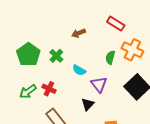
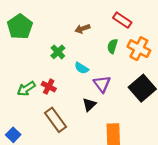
green pentagon: (28, 55) -> (20, 27), moved
green semicircle: (110, 58) -> (112, 46), moved

